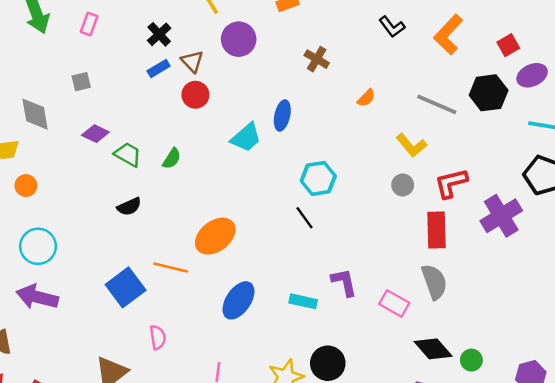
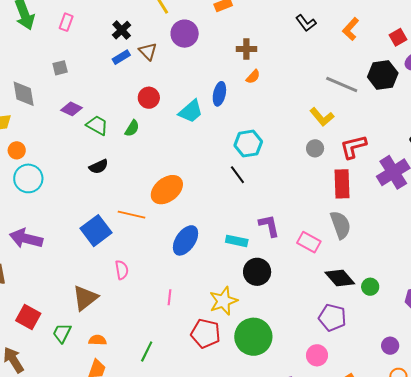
orange L-shape: (448, 34) -> (351, 29), size x0.7
brown cross: (317, 59) -> (246, 49), turned -30
red circle: (195, 95) -> (149, 98), moved
orange semicircle: (366, 98) -> (253, 77), moved
cyan circle: (38, 246) -> (28, 178), moved
black circle: (328, 363) -> (257, 272), moved

